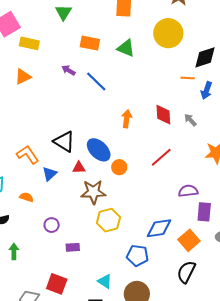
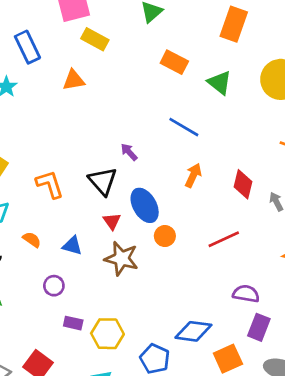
purple arrow: (68, 70) -> (129, 152), moved
blue line: (96, 82) -> (184, 127), moved, turned -30
red triangle: (79, 168) -> (112, 221), turned 40
blue triangle: (49, 174) -> (72, 246), moved, turned 42
yellow hexagon: (108, 220) -> (107, 334), moved

